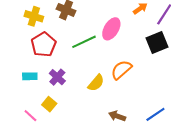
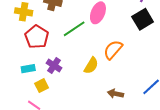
yellow square: (49, 104) -> (42, 86), moved, turned 32

